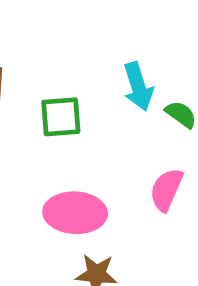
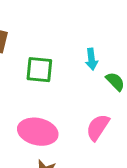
cyan arrow: (138, 87) -> (92, 59), size x0.7

